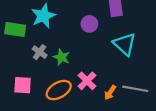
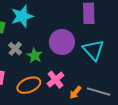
purple circle: (89, 24) -> (62, 42), moved, size x1.6

